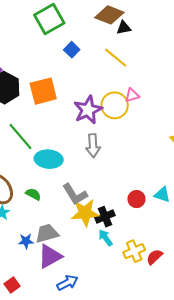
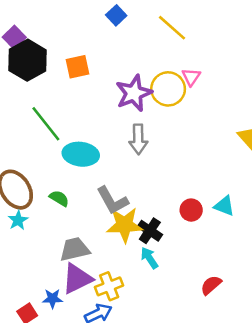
orange square: (43, 91) -> (77, 67), size x0.7
pink triangle: (132, 95) -> (191, 77), turned -42
black cross: (105, 217) -> (150, 231), turned -36
blue star: (26, 241) -> (52, 299), moved
yellow cross: (134, 251) -> (109, 286), moved

